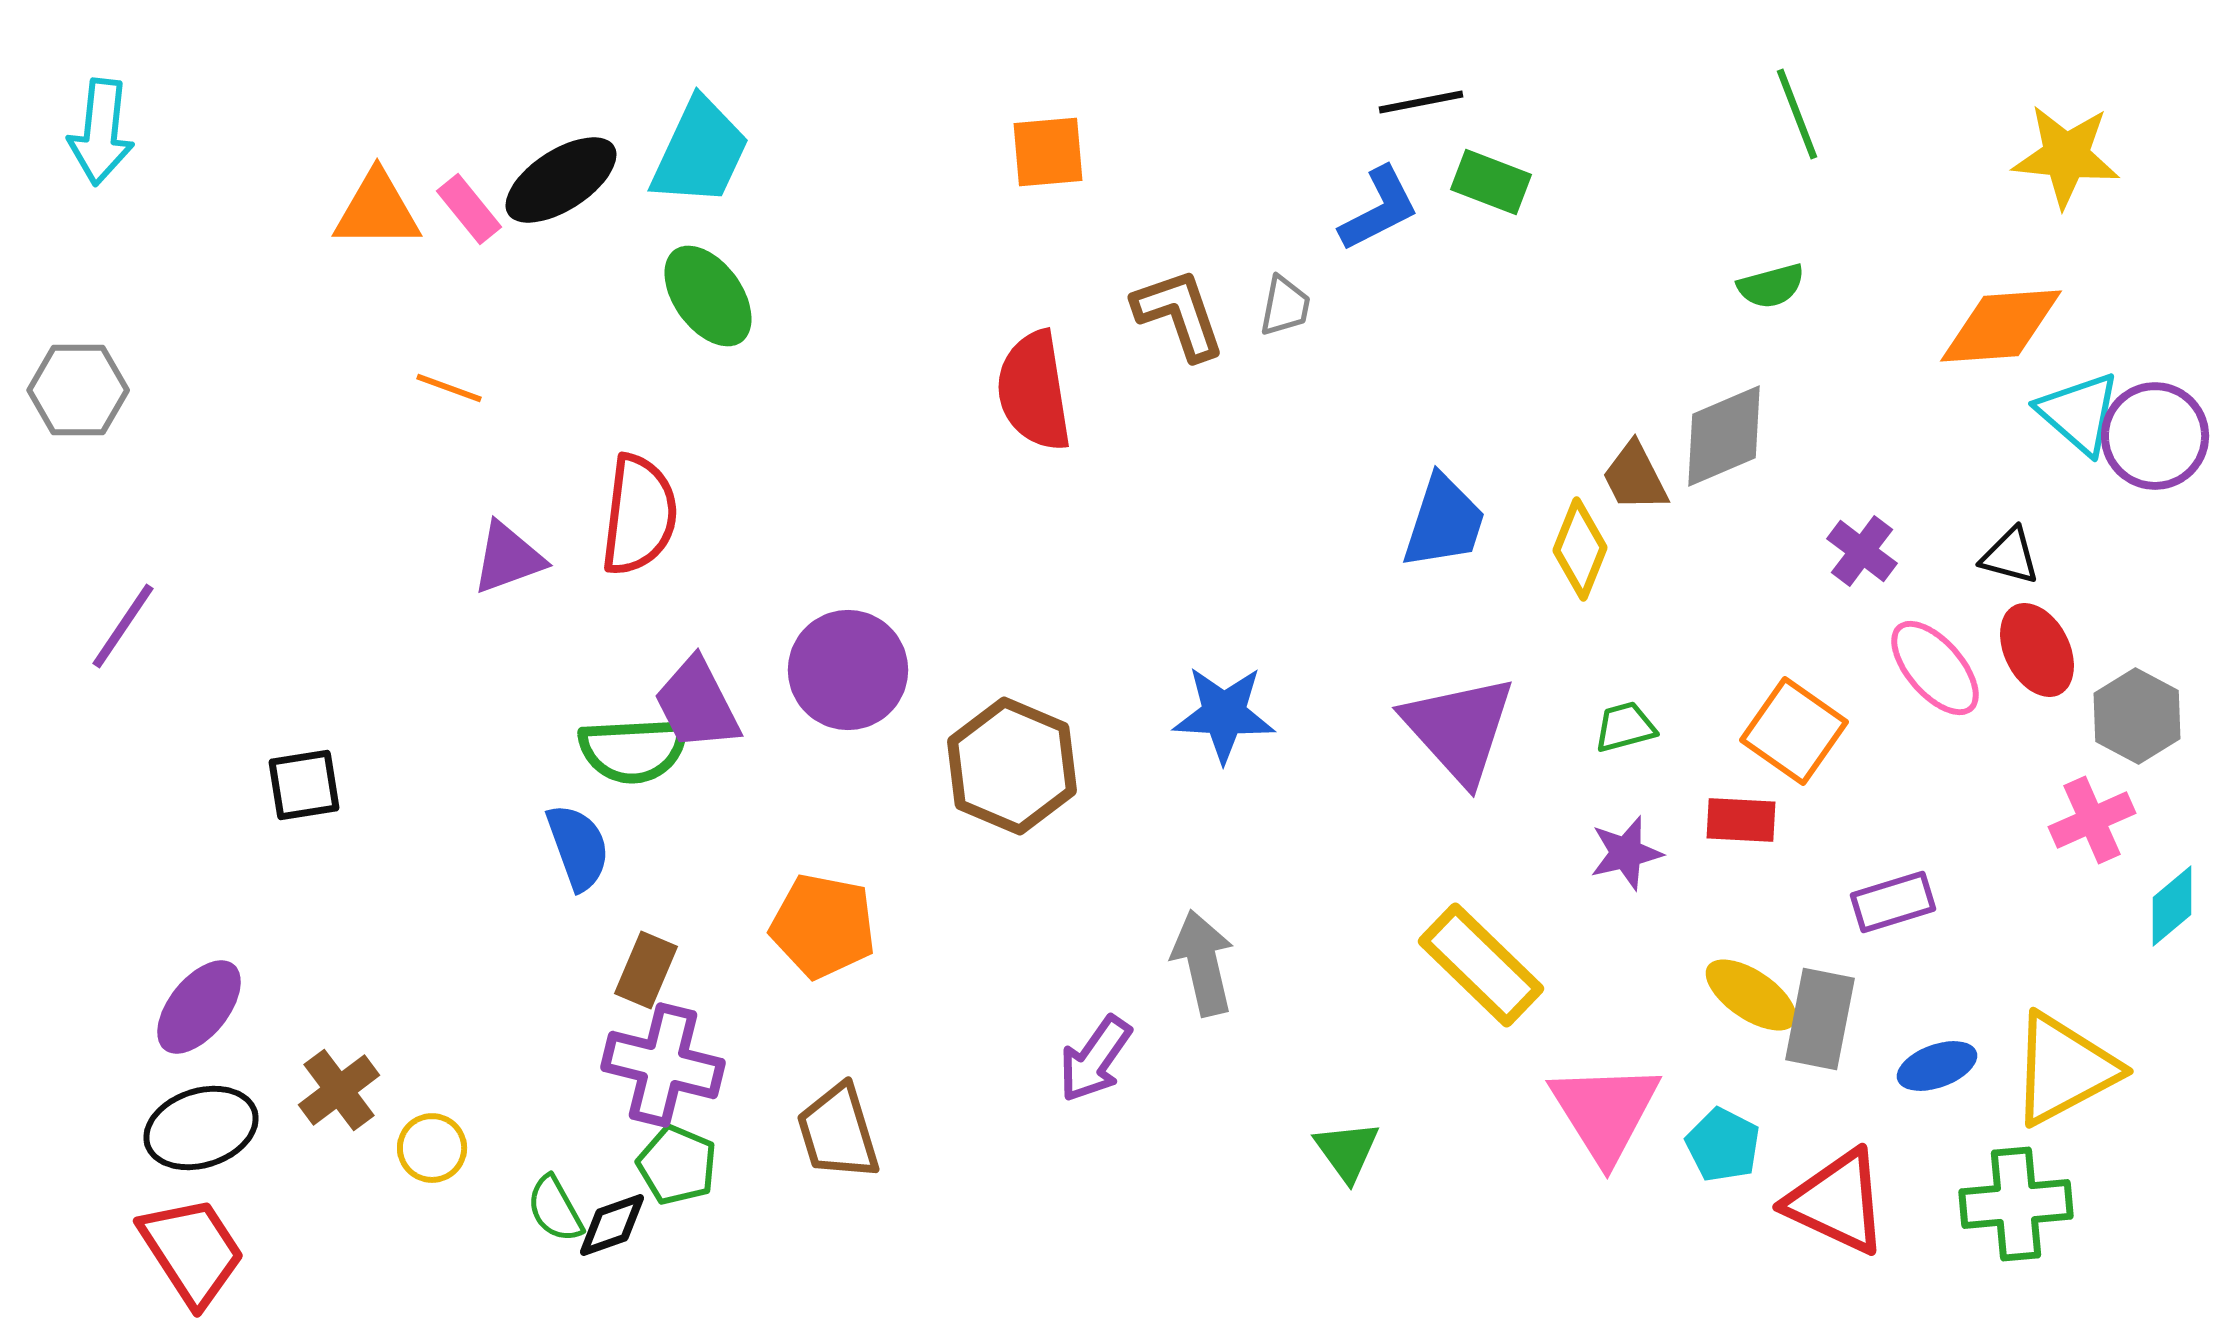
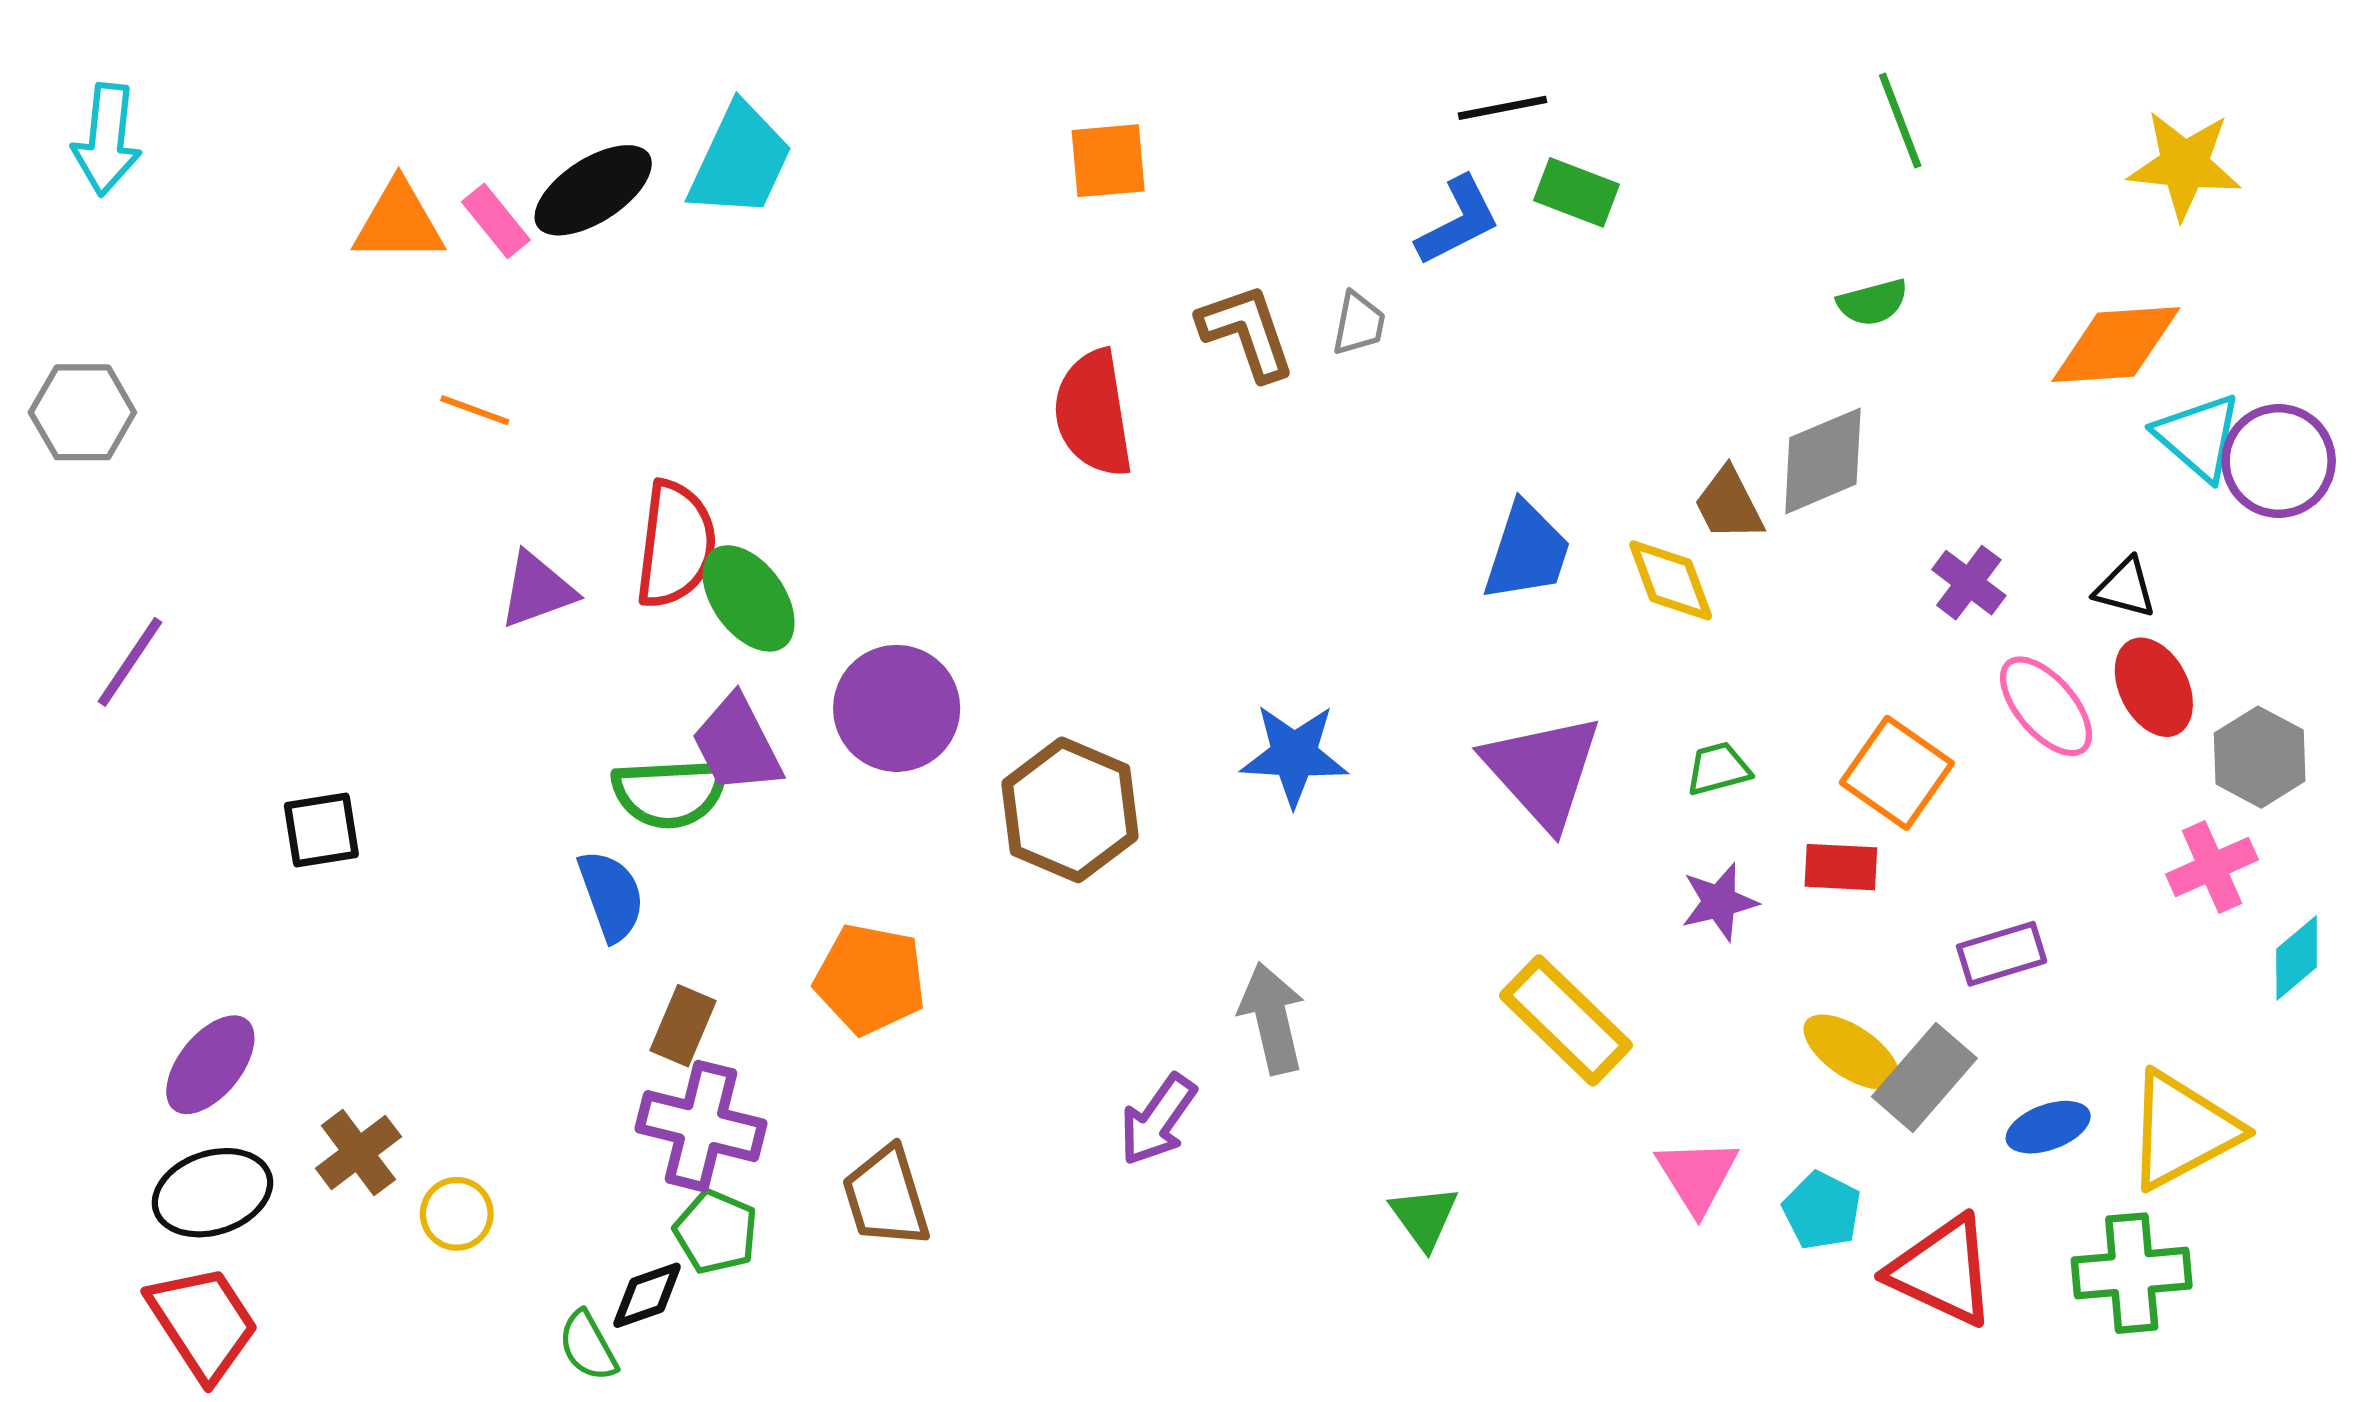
green ellipse: (708, 296) -> (749, 598), moved
yellow diamond: (1580, 549) -> (1671, 580), turned -42
gray rectangle: (1820, 1019) -> (1924, 1077), turned 30
pink triangle: (1605, 1112) -> (1697, 1176), size x0.7
green semicircle: (555, 1209) -> (588, 1346), moved

